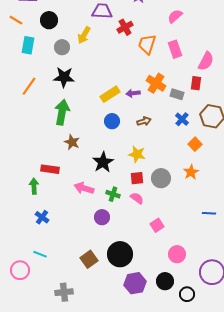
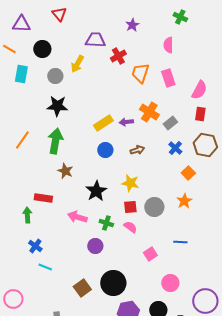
pink semicircle: (175, 16) -> (168, 45), turned -49
red rectangle: (196, 83) -> (200, 114), moved
orange line: (29, 86) -> (22, 140), moved
gray rectangle: (177, 94) -> (170, 123), turned -56
blue line: (209, 213) -> (180, 242), moved
cyan line: (40, 254) -> (45, 267), moved

